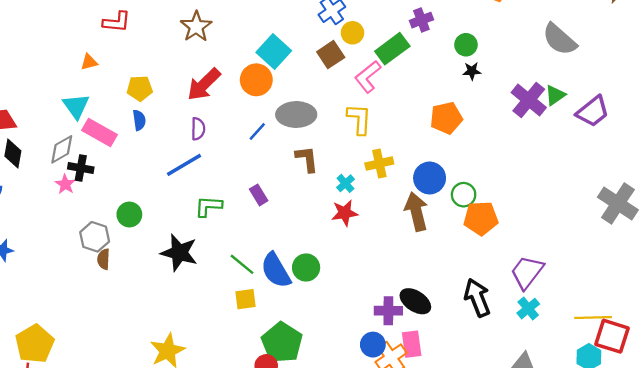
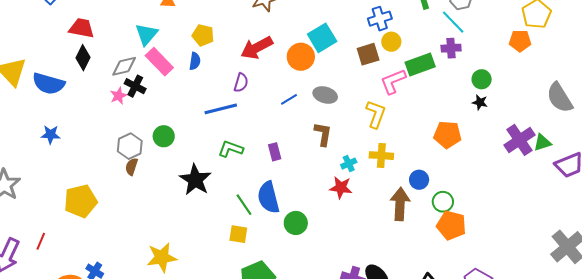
gray ellipse: (296, 115) -> (325, 95), size x0.7
blue circle: (430, 178) -> (419, 180), size x0.7
blue semicircle: (276, 270) -> (268, 197), moved
yellow pentagon: (35, 344) -> (81, 201), moved

